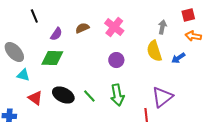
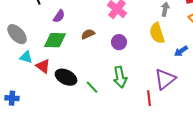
brown semicircle: (82, 28) -> (88, 34), moved
blue arrow: (178, 58) -> (181, 51), moved
green line: (89, 96) -> (92, 87), moved
red triangle: (35, 98) -> (43, 66), moved

